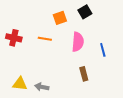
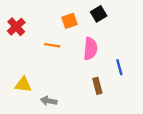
red cross: (14, 38) -> (16, 27), moved, turned 35
blue line: (103, 50) -> (119, 67), moved
yellow triangle: (20, 84) -> (23, 85), moved

